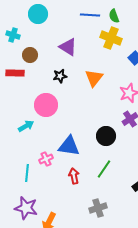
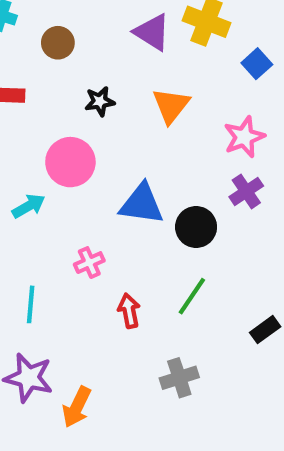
purple triangle: (68, 47) -> (152, 32), moved
brown circle: (30, 55) -> (58, 43), moved
blue triangle: (69, 146) -> (142, 204), moved
pink cross: (46, 159) -> (89, 263), moved

